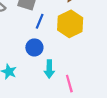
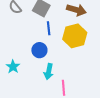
blue line: (40, 21) -> (49, 28), turned -40

